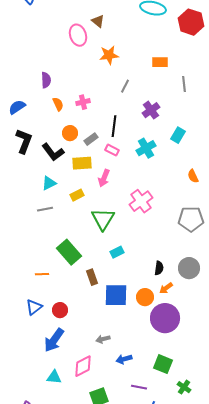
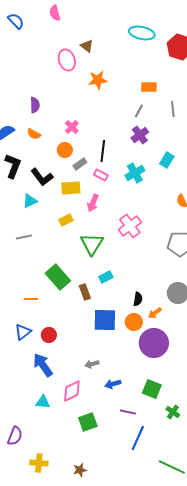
gray line: (125, 86) -> (139, 111), moved
pink cross: (83, 102) -> (72, 127), turned -32
orange semicircle: (58, 104) -> (34, 134), moved, turned 144
orange circle: (70, 133) -> (65, 150), moved
cyan triangle: (49, 183) -> (30, 201), moved
gray line: (45, 209) -> (24, 237), moved
black semicircle: (159, 268) -> (138, 299), moved
brown rectangle: (92, 277) -> (85, 292), moved
blue arrow: (54, 340) -> (43, 365), turned 110

